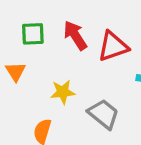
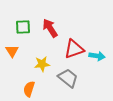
red triangle: (113, 46) -> (74, 49), moved

